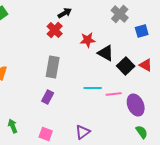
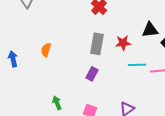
red star: (88, 40) -> (123, 43), moved
black triangle: (106, 53) -> (150, 30), turned -36

